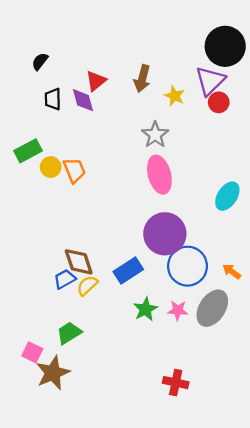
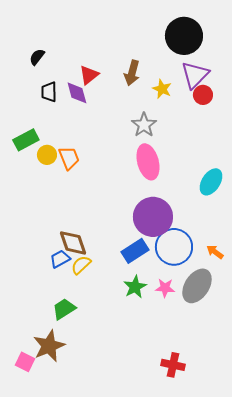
black circle: (225, 46) -> (184, 36), moved
blue rectangle: (128, 270) -> (135, 251), moved
pink square: (32, 352) -> (25, 362), moved
red cross: (176, 383) -> (173, 365), moved

